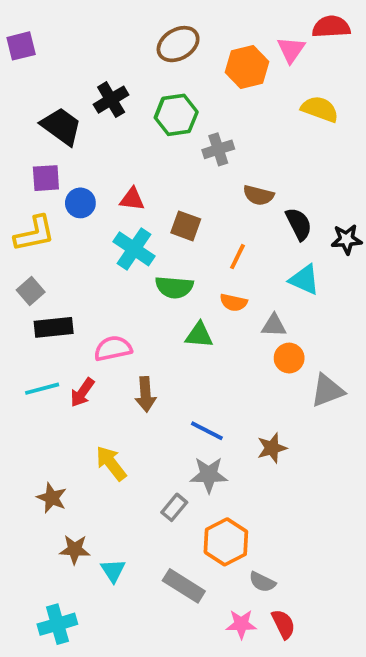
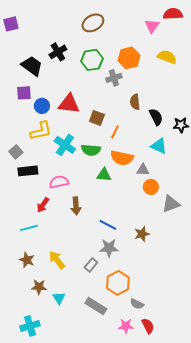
orange hexagon: (247, 67) -> (129, 58), moved
brown semicircle: (258, 195) -> (135, 102), turned 70
red triangle: (132, 199) -> (69, 104), size x1.6
yellow L-shape: (34, 234) -> (41, 131), moved
cyan cross: (134, 249) -> (65, 145), moved
orange line: (237, 257) -> (115, 132), moved
orange semicircle: (234, 302) -> (122, 158), size x1.6
cyan line: (42, 389) -> (29, 228), moved
yellow arrow: (111, 463) -> (57, 260), moved

